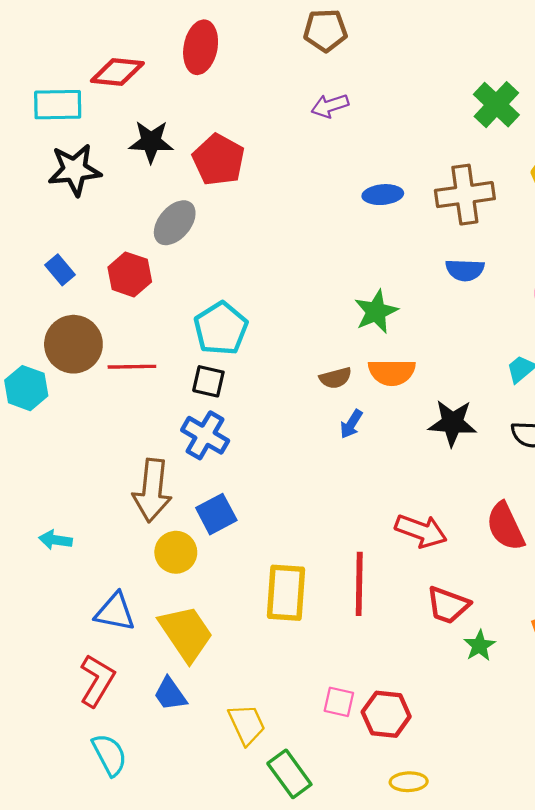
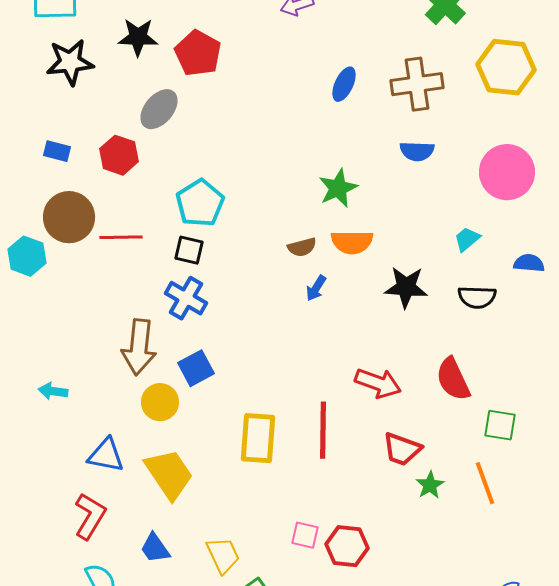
blue ellipse: (383, 195) -> (344, 84), turned -60
blue rectangle: (60, 270) -> (57, 151), turned -36
blue trapezoid: (170, 694) -> (155, 548), moved

